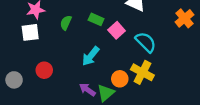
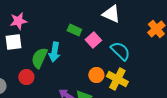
green semicircle: (66, 23) -> (39, 58), moved, size x1.5
cyan arrow: (91, 56) -> (54, 52), moved, turned -30
orange circle: (120, 79) -> (96, 75), moved

